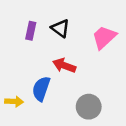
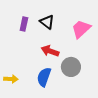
blue semicircle: (41, 89) -> (44, 77), moved
gray circle: (89, 107) -> (71, 67), moved

